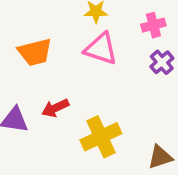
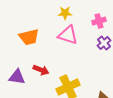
red arrow: (55, 108) -> (41, 70), turned -133

